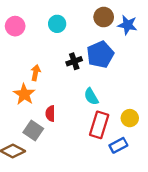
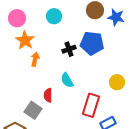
blue pentagon: (100, 54) -> (92, 43), turned 30
orange star: (24, 94) -> (25, 40), moved
cyan semicircle: (91, 96) -> (67, 80), moved
yellow circle: (130, 118) -> (117, 82), moved

